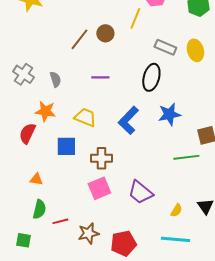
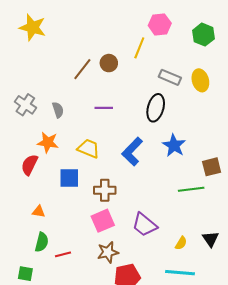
blue star: (169, 114) -> (174, 145), turned -30
brown star: (88, 233) -> (108, 252), moved

